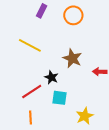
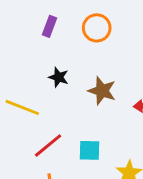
yellow line: (30, 45) -> (22, 107), moved
black star: (51, 77) -> (59, 77), moved

